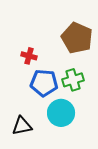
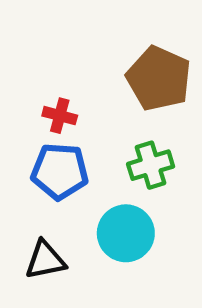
blue pentagon: (44, 83) -> (60, 171), moved

